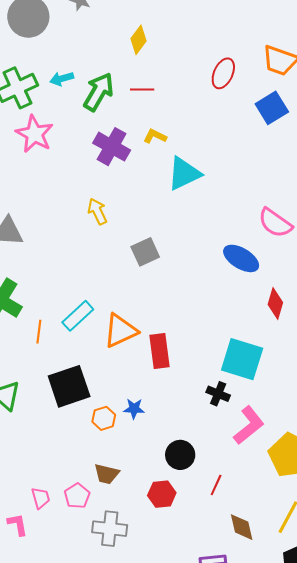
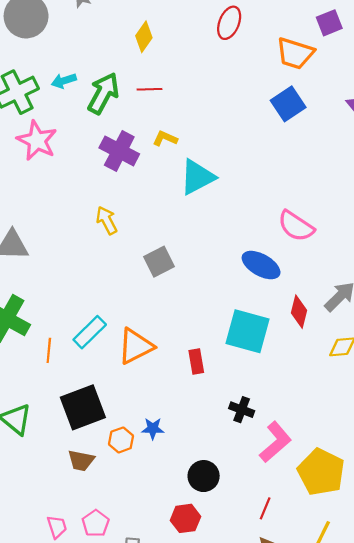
red ellipse: (223, 73) -> (229, 23), moved
red rectangle: (159, 351) -> (196, 361), moved, size x0.7
cyan square: (242, 359) -> (248, 331), moved
brown trapezoid: (107, 474) -> (81, 460), moved
red line: (216, 485) -> (265, 508), moved

